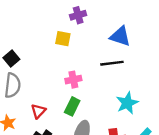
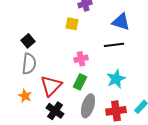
cyan star: (127, 103) -> (116, 79), moved
red triangle: (38, 111) -> (51, 86), size x1.6

